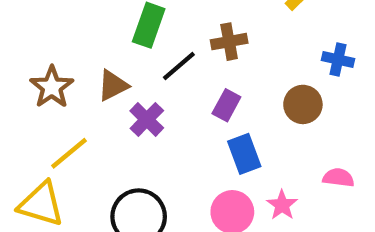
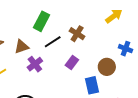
brown cross: (229, 42) -> (77, 34), turned 35
blue rectangle: (244, 154) -> (92, 85), moved

